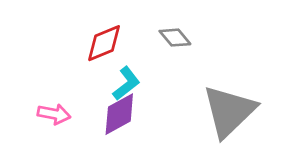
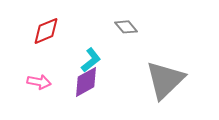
red diamond: (104, 43) -> (46, 31), moved

